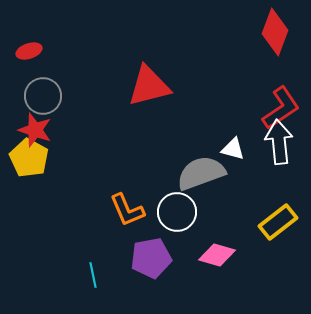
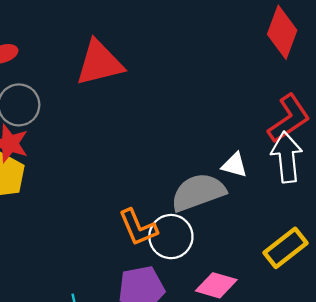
red triangle: (149, 86) -> (99, 63), moved
orange L-shape: (127, 210) -> (138, 227), moved

